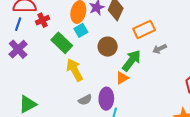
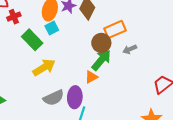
brown circle: (108, 47) -> (101, 43), moved
yellow arrow: (75, 70) -> (44, 67), turned 85
gray semicircle: (85, 100) -> (54, 98), size x1.5

